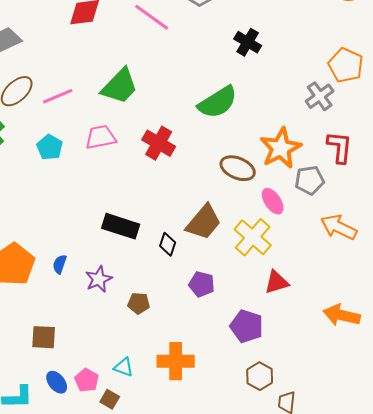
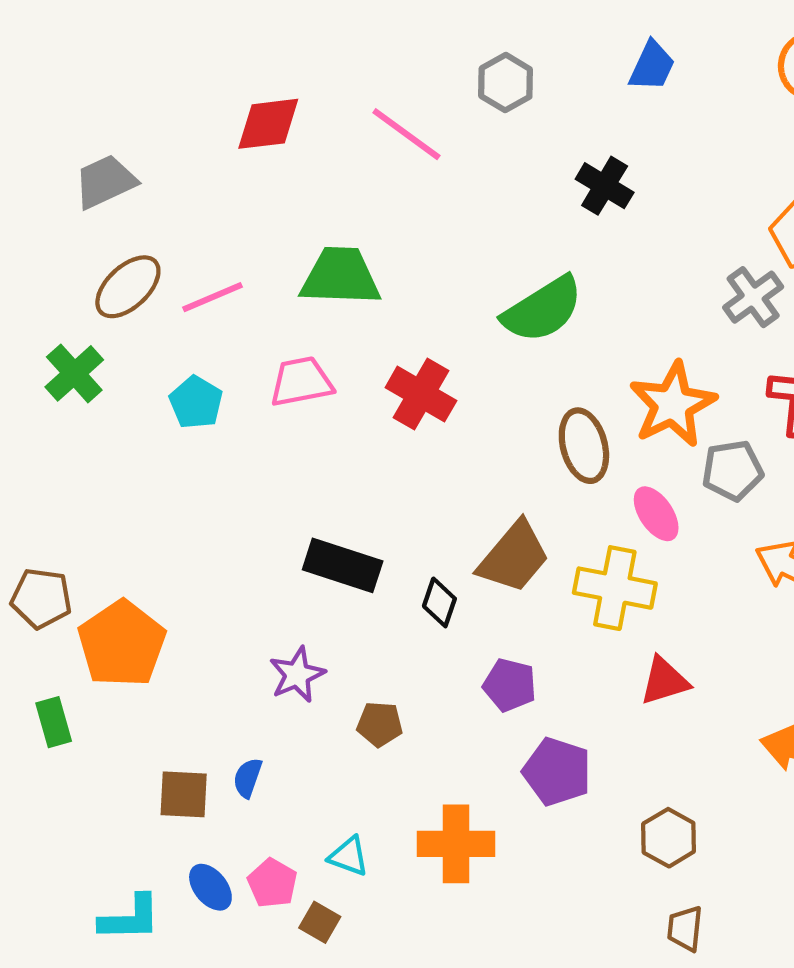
green trapezoid: (120, 86) -> (340, 276), turned -132
brown ellipse: (238, 168) -> (584, 446), turned 52
yellow cross: (253, 237) -> (615, 588), turned -30
blue semicircle: (60, 264) -> (248, 778), moved
purple pentagon: (247, 326) -> (557, 772), moved
brown hexagon: (260, 376) -> (669, 838), moved

